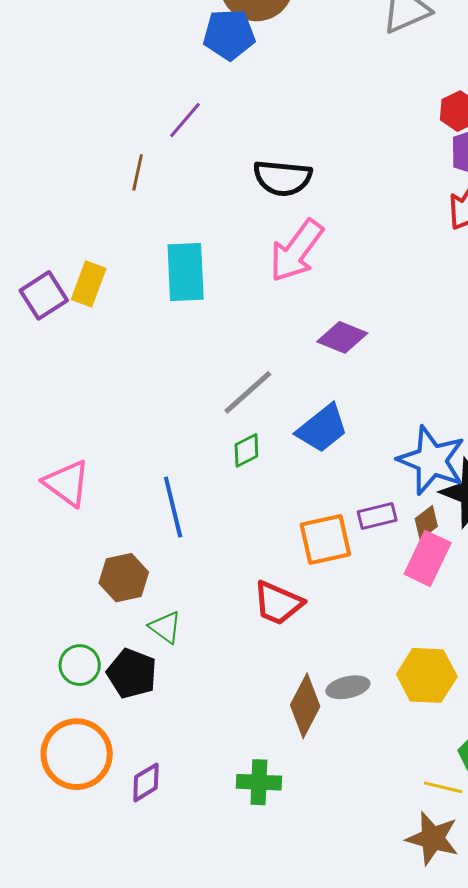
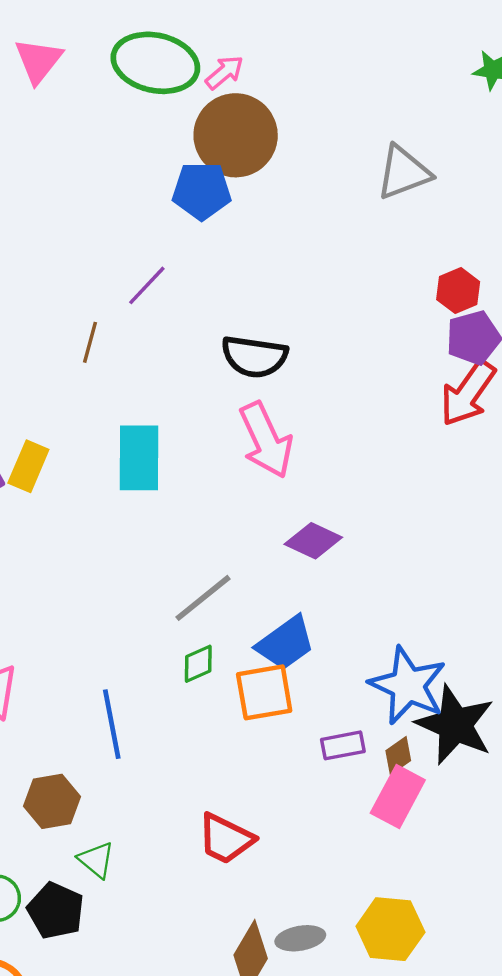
pink arrow: (296, 251) -> (266, 440), turned -64
orange square: (325, 539) -> (264, 692), moved

